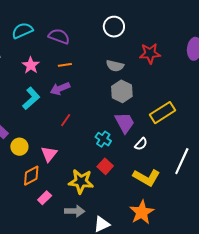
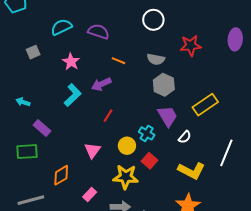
orange line: (65, 65) -> (118, 61), moved, turned 32
yellow circle: (19, 147) -> (127, 146), moved
orange diamond: (31, 176) -> (61, 175), moved

